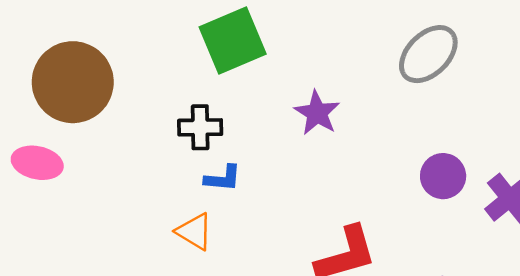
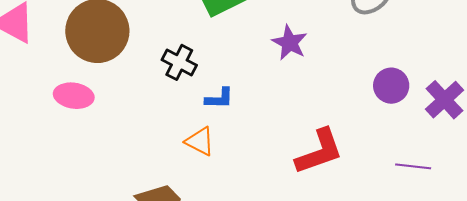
black cross: (200, 127) -> (179, 62), moved, turned 32

